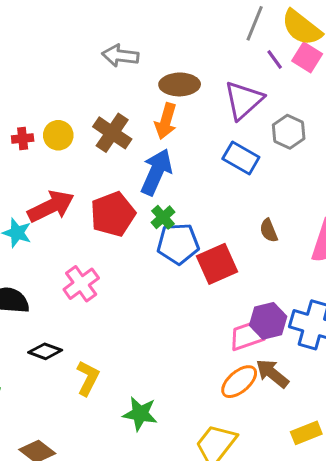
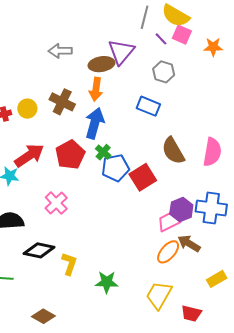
purple triangle: (244, 100) -> (121, 52), moved
gray hexagon: (289, 132) -> (164, 72), moved
brown semicircle: (269, 230) -> (173, 151), size x1.8
black diamond: (45, 351) -> (39, 250), size x1.4

